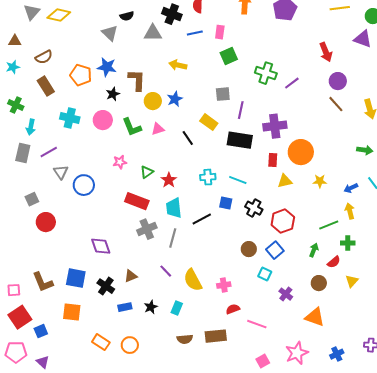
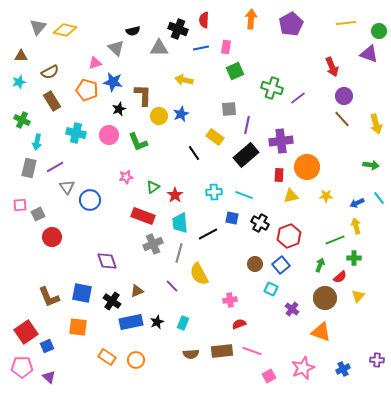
pink triangle: (158, 129) -> (95, 63), moved
black rectangle: (240, 140) -> (246, 155), turned -50
yellow semicircle: (193, 280) -> (199, 274), moved
brown circle: (319, 283) -> (325, 298), size x1.5
pink square: (14, 290) -> (20, 205), moved
blue rectangle: (125, 307) -> (131, 322), size x1.6
pink line: (257, 324) -> (252, 351), moved

